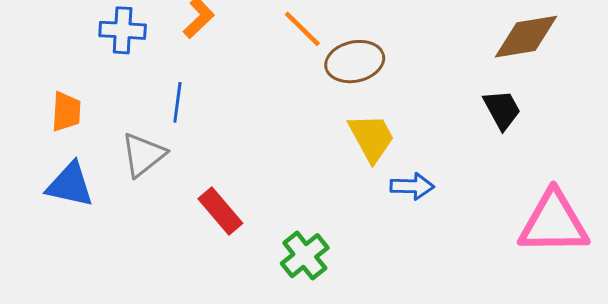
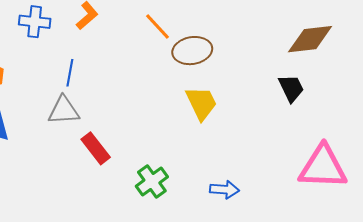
gray triangle: (143, 155) -> (64, 110), moved, turned 32
blue arrow: (412, 186) -> (225, 190), moved

